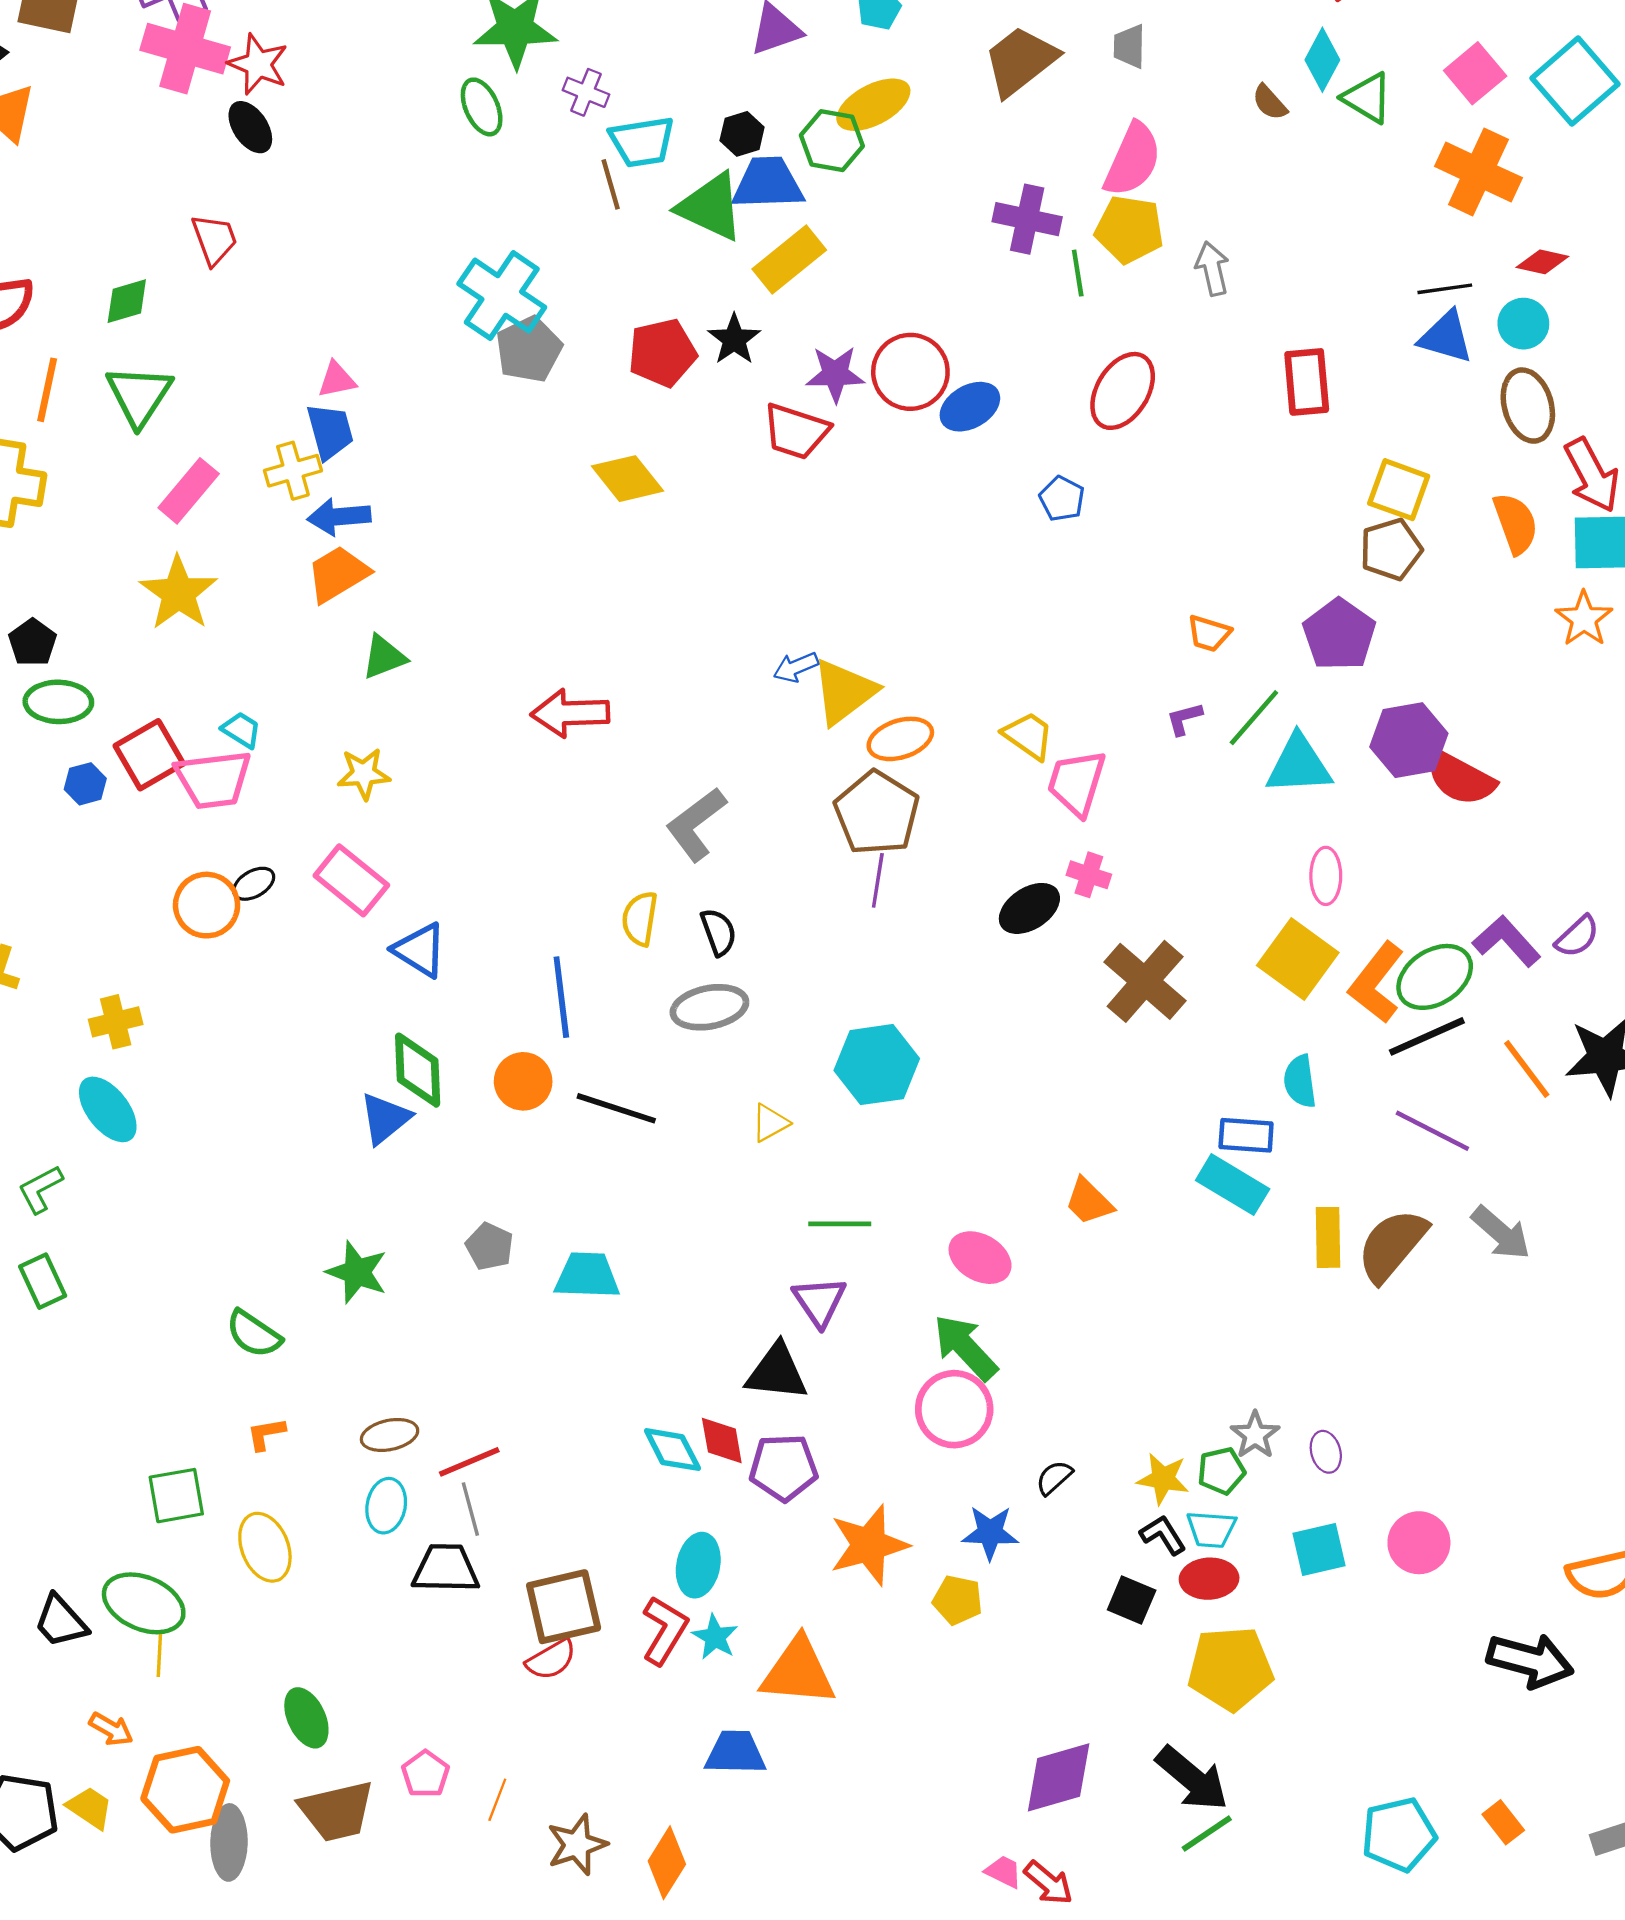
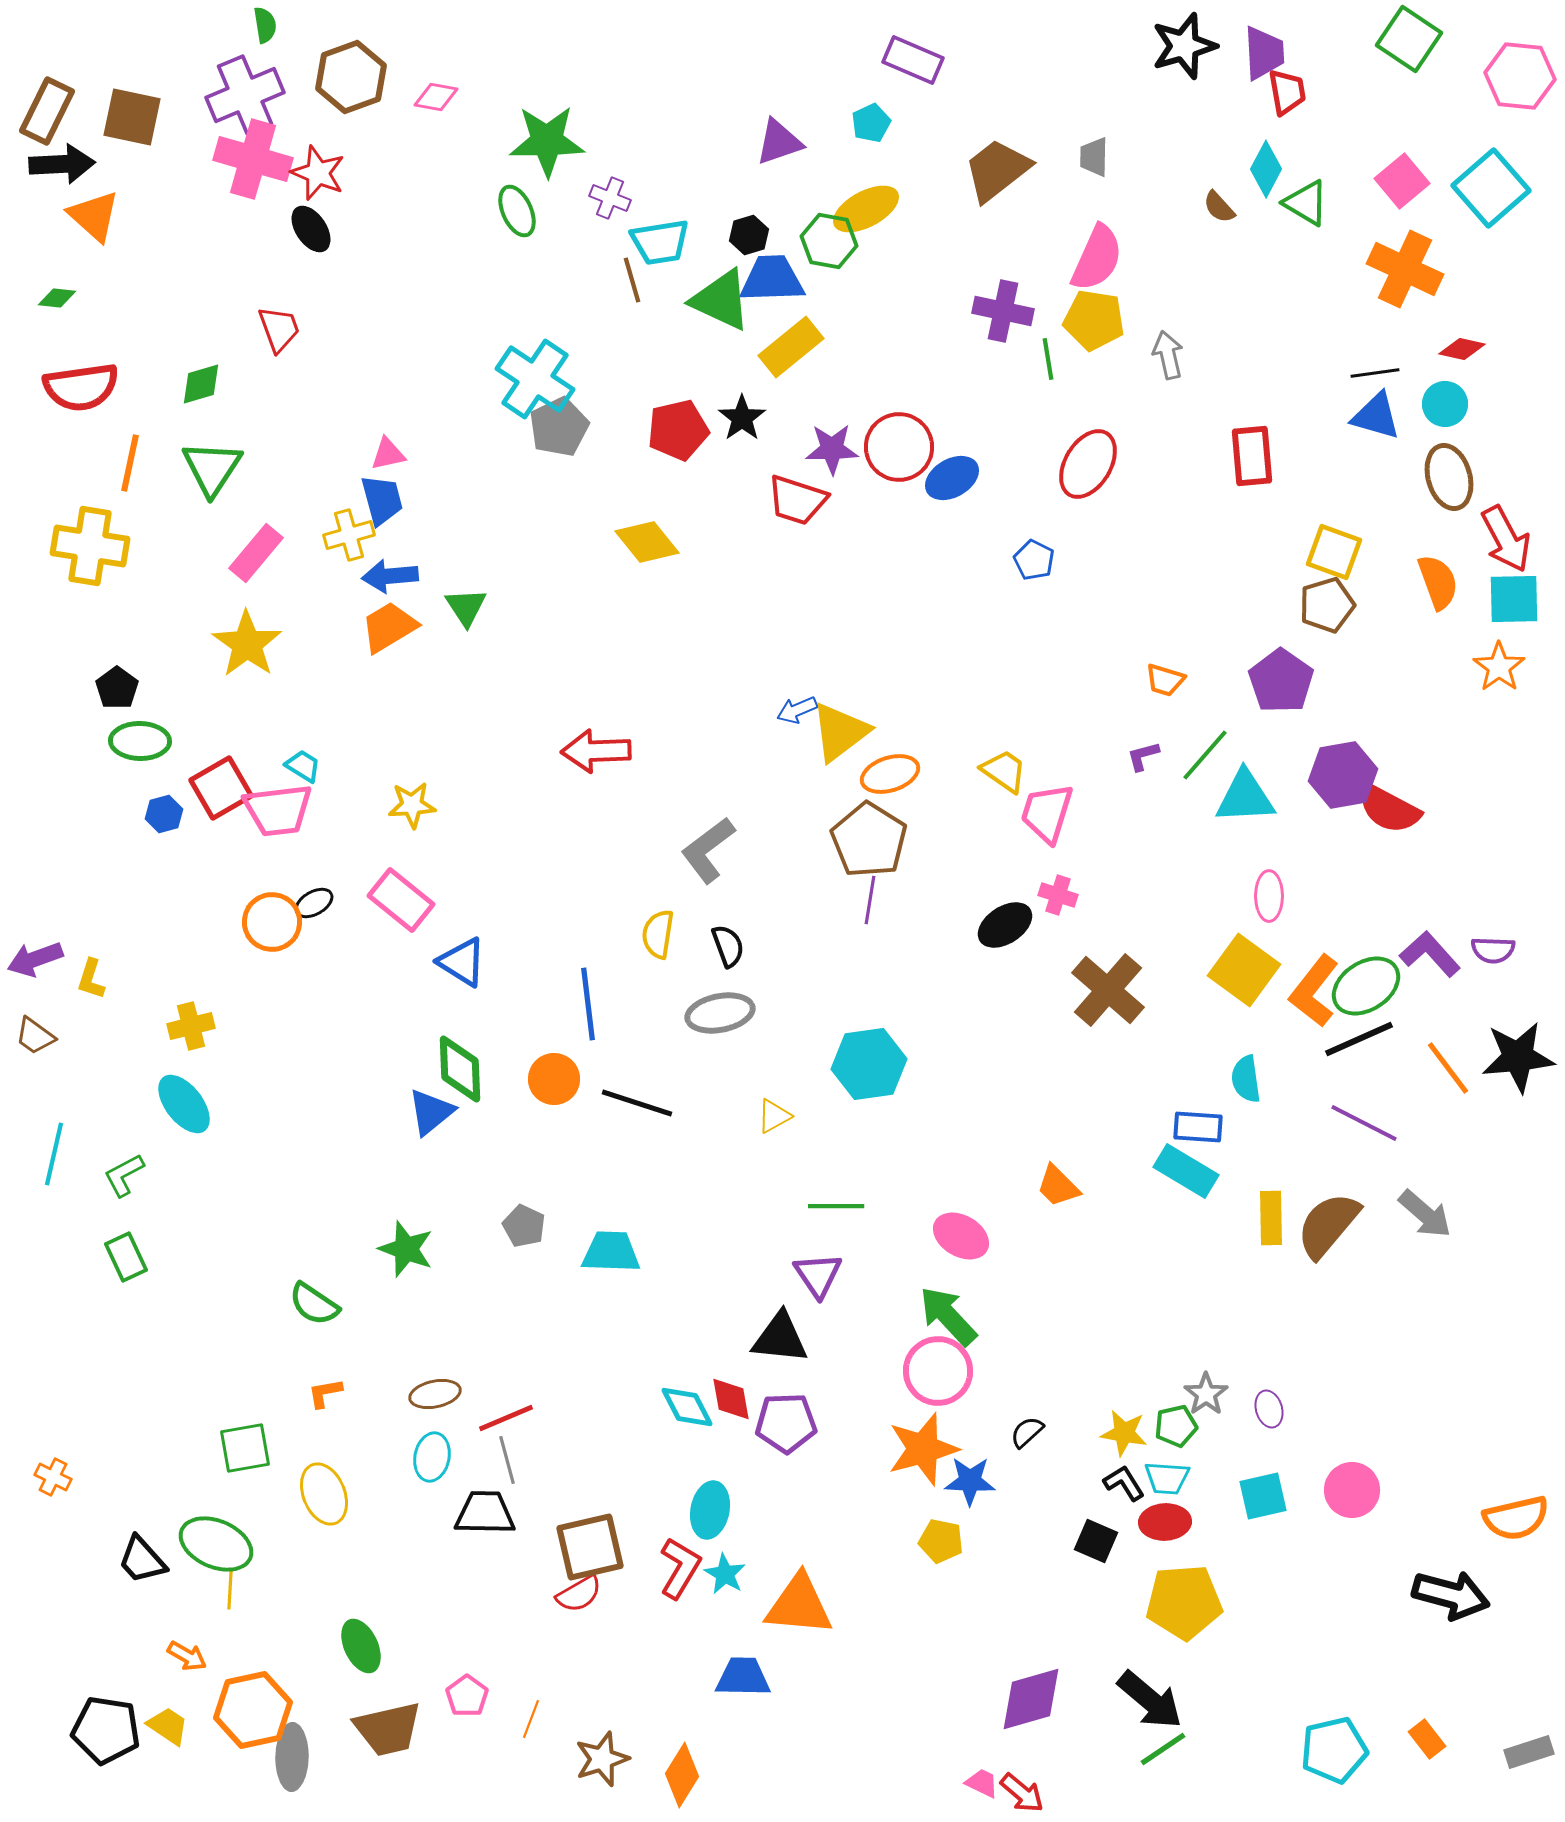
green triangle: (384, 657) -> (466, 607), moved, turned -42
purple semicircle: (1577, 937) -> (1493, 950), turned 45
orange star: (869, 1545) -> (923, 1449), moved

